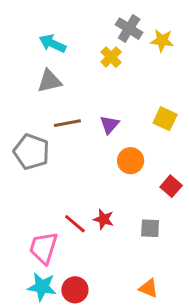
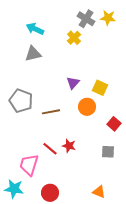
yellow star: (162, 41) -> (108, 18), moved
yellow square: (165, 119) -> (100, 88), moved
brown line: (67, 123) -> (51, 112), moved
gray square: (150, 228) -> (108, 152), moved
cyan star: (42, 287) -> (14, 189), moved

